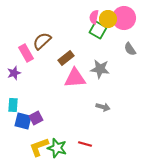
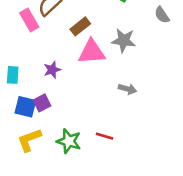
purple star: (14, 73) -> (52, 70), moved
cyan rectangle: (13, 105) -> (13, 75), moved
yellow L-shape: (39, 147) -> (29, 140), moved

